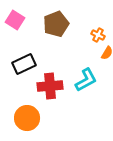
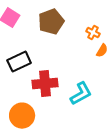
cyan L-shape: (86, 80) -> (81, 94), moved

